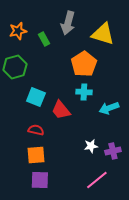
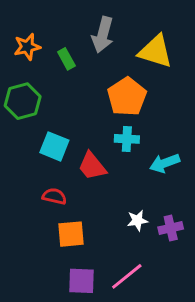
orange square: (36, 155) -> (71, 234), moved
purple square: (40, 180) -> (82, 281), moved
pink line: (97, 180) -> (127, 276), moved

